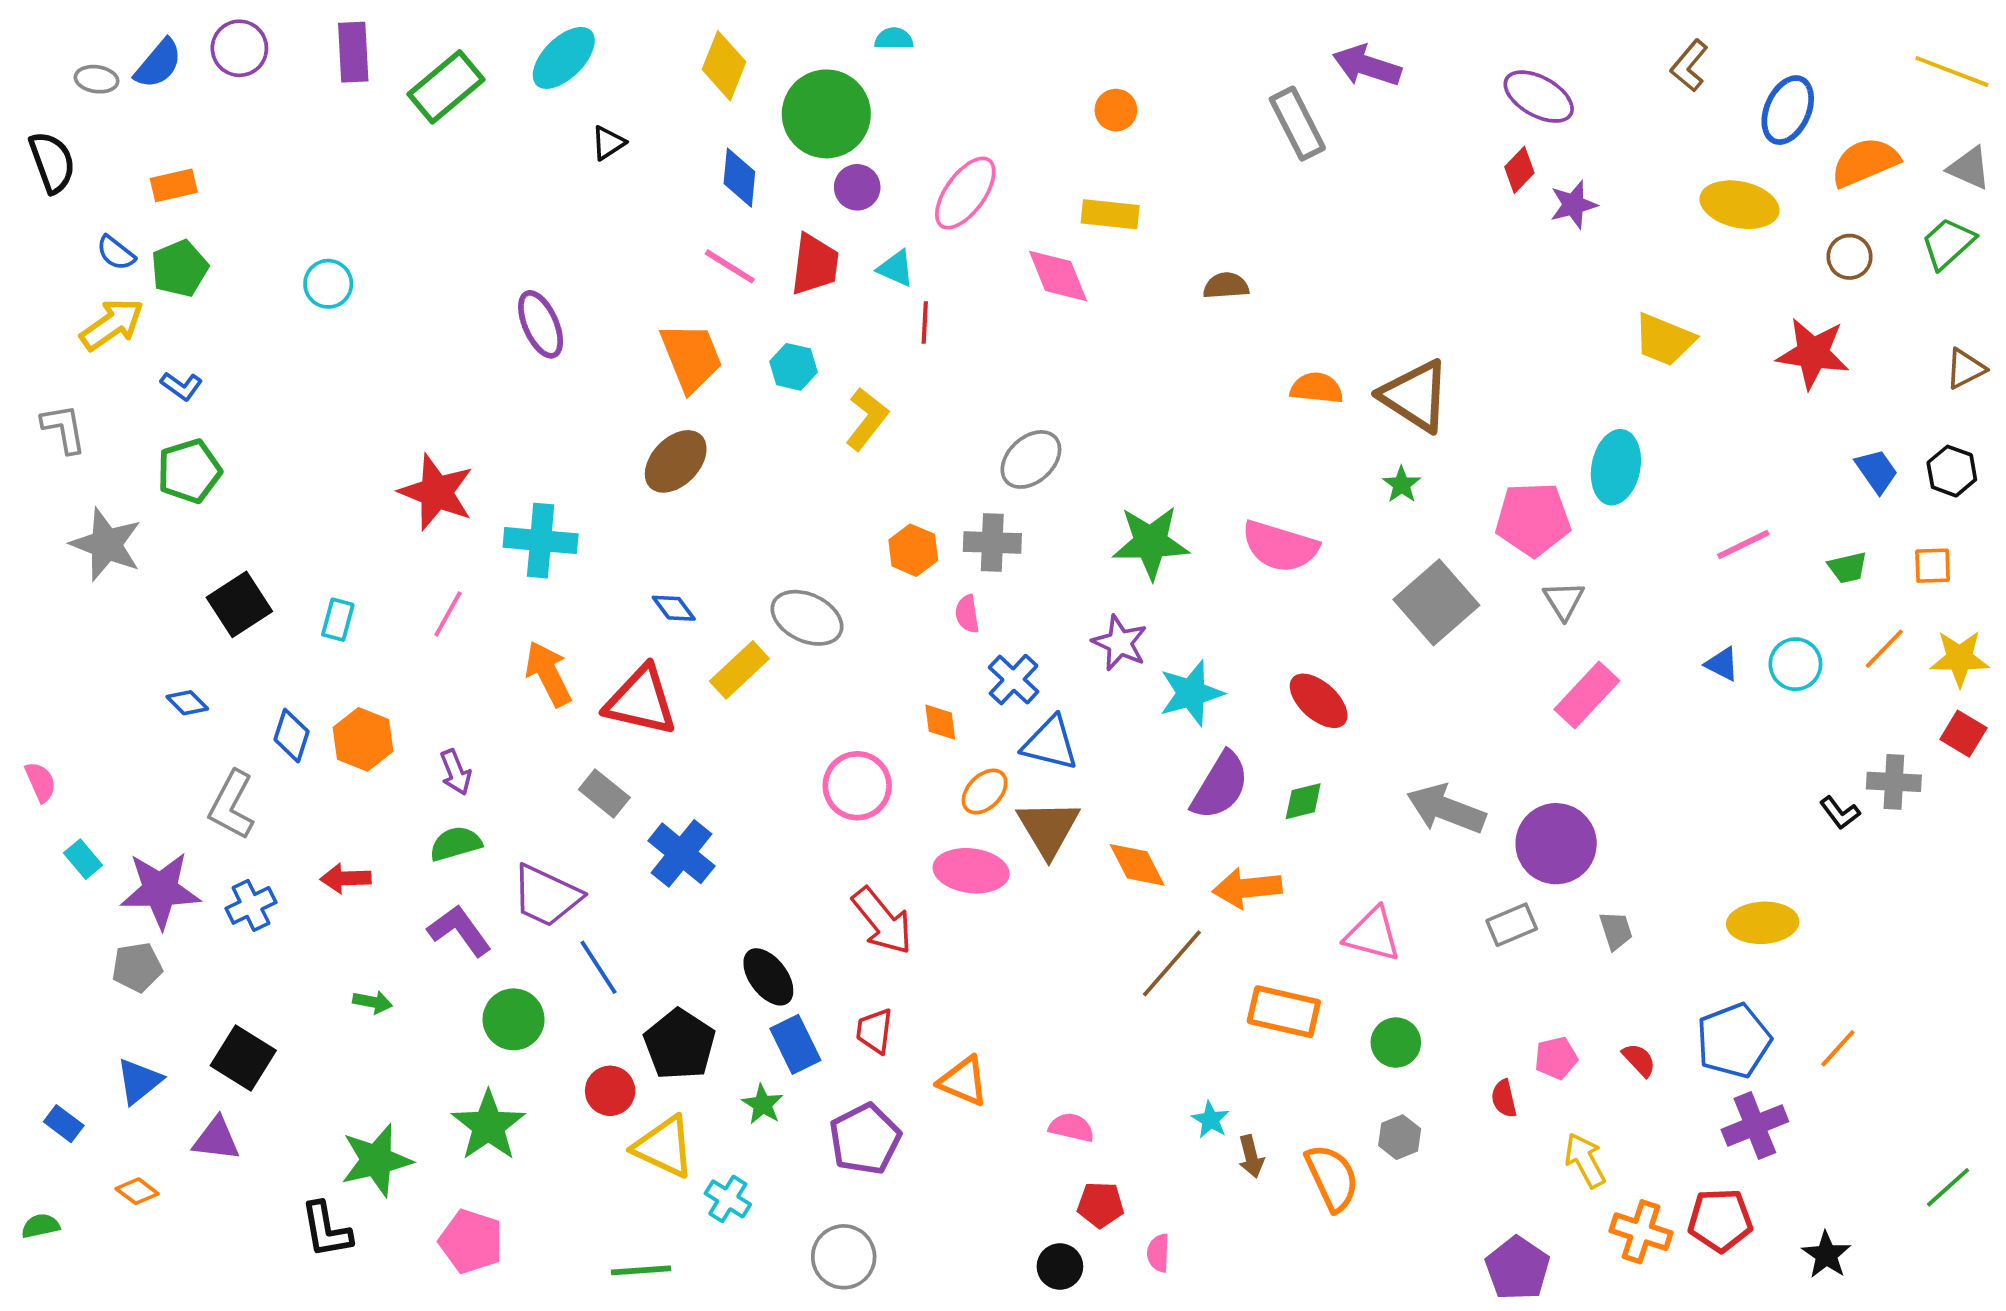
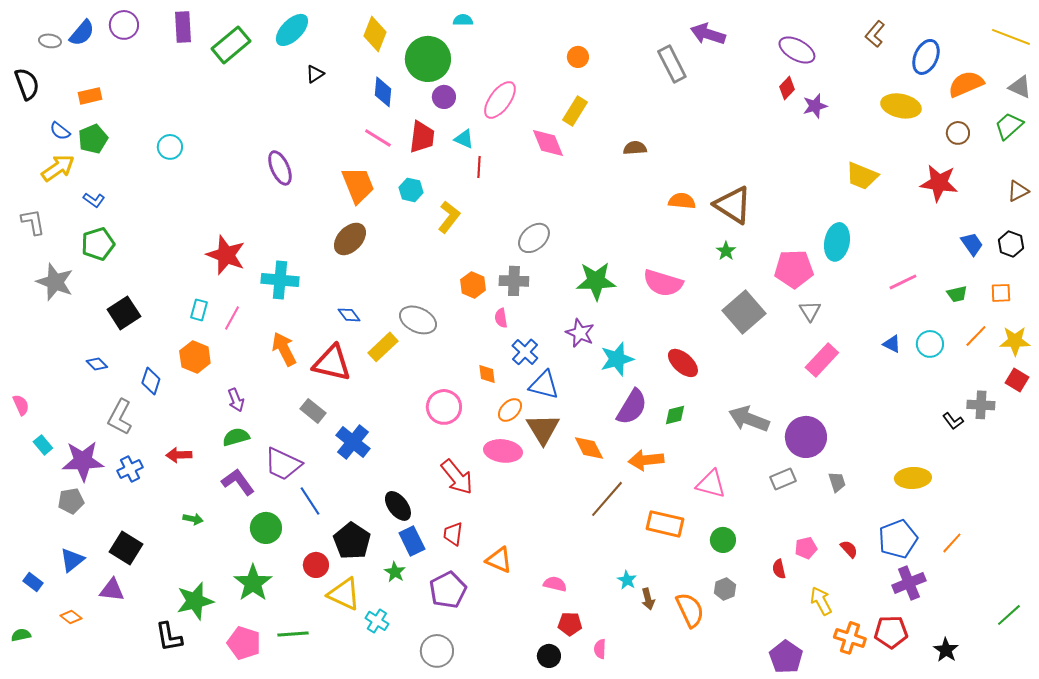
yellow rectangle: (1110, 214) -> (575, 111), turned -64
cyan rectangle: (338, 620) -> (199, 310), moved
orange hexagon: (363, 739) -> (195, 357), moved
green line: (641, 1270) -> (293, 634), moved

